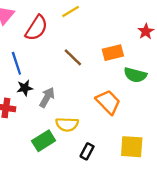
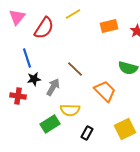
orange rectangle: (113, 53) -> (109, 26), moved
brown line: (73, 57) -> (75, 69), moved
yellow square: (132, 147) -> (125, 129), turned -30

